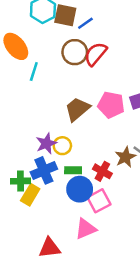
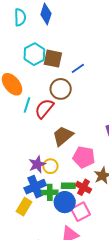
blue line: (85, 23) -> (78, 68), moved
red semicircle: (96, 54) -> (44, 108), moved
pink pentagon: (111, 105) -> (84, 157), moved
green rectangle: (73, 170) -> (68, 186), moved
green cross: (20, 181) -> (50, 192), moved

